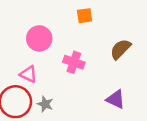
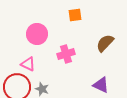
pink cross: (74, 62) -> (66, 54), turned -36

